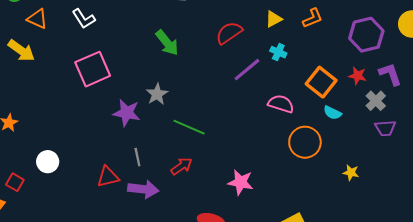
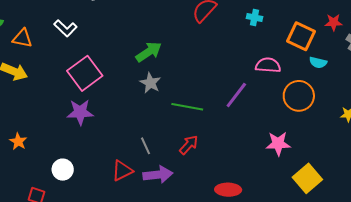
green arrow: (167, 43) -> (149, 52), moved, turned -72
purple line: (247, 70) -> (236, 95), moved
purple star: (127, 113) -> (80, 112), moved
pink star: (241, 182) -> (278, 144), moved

